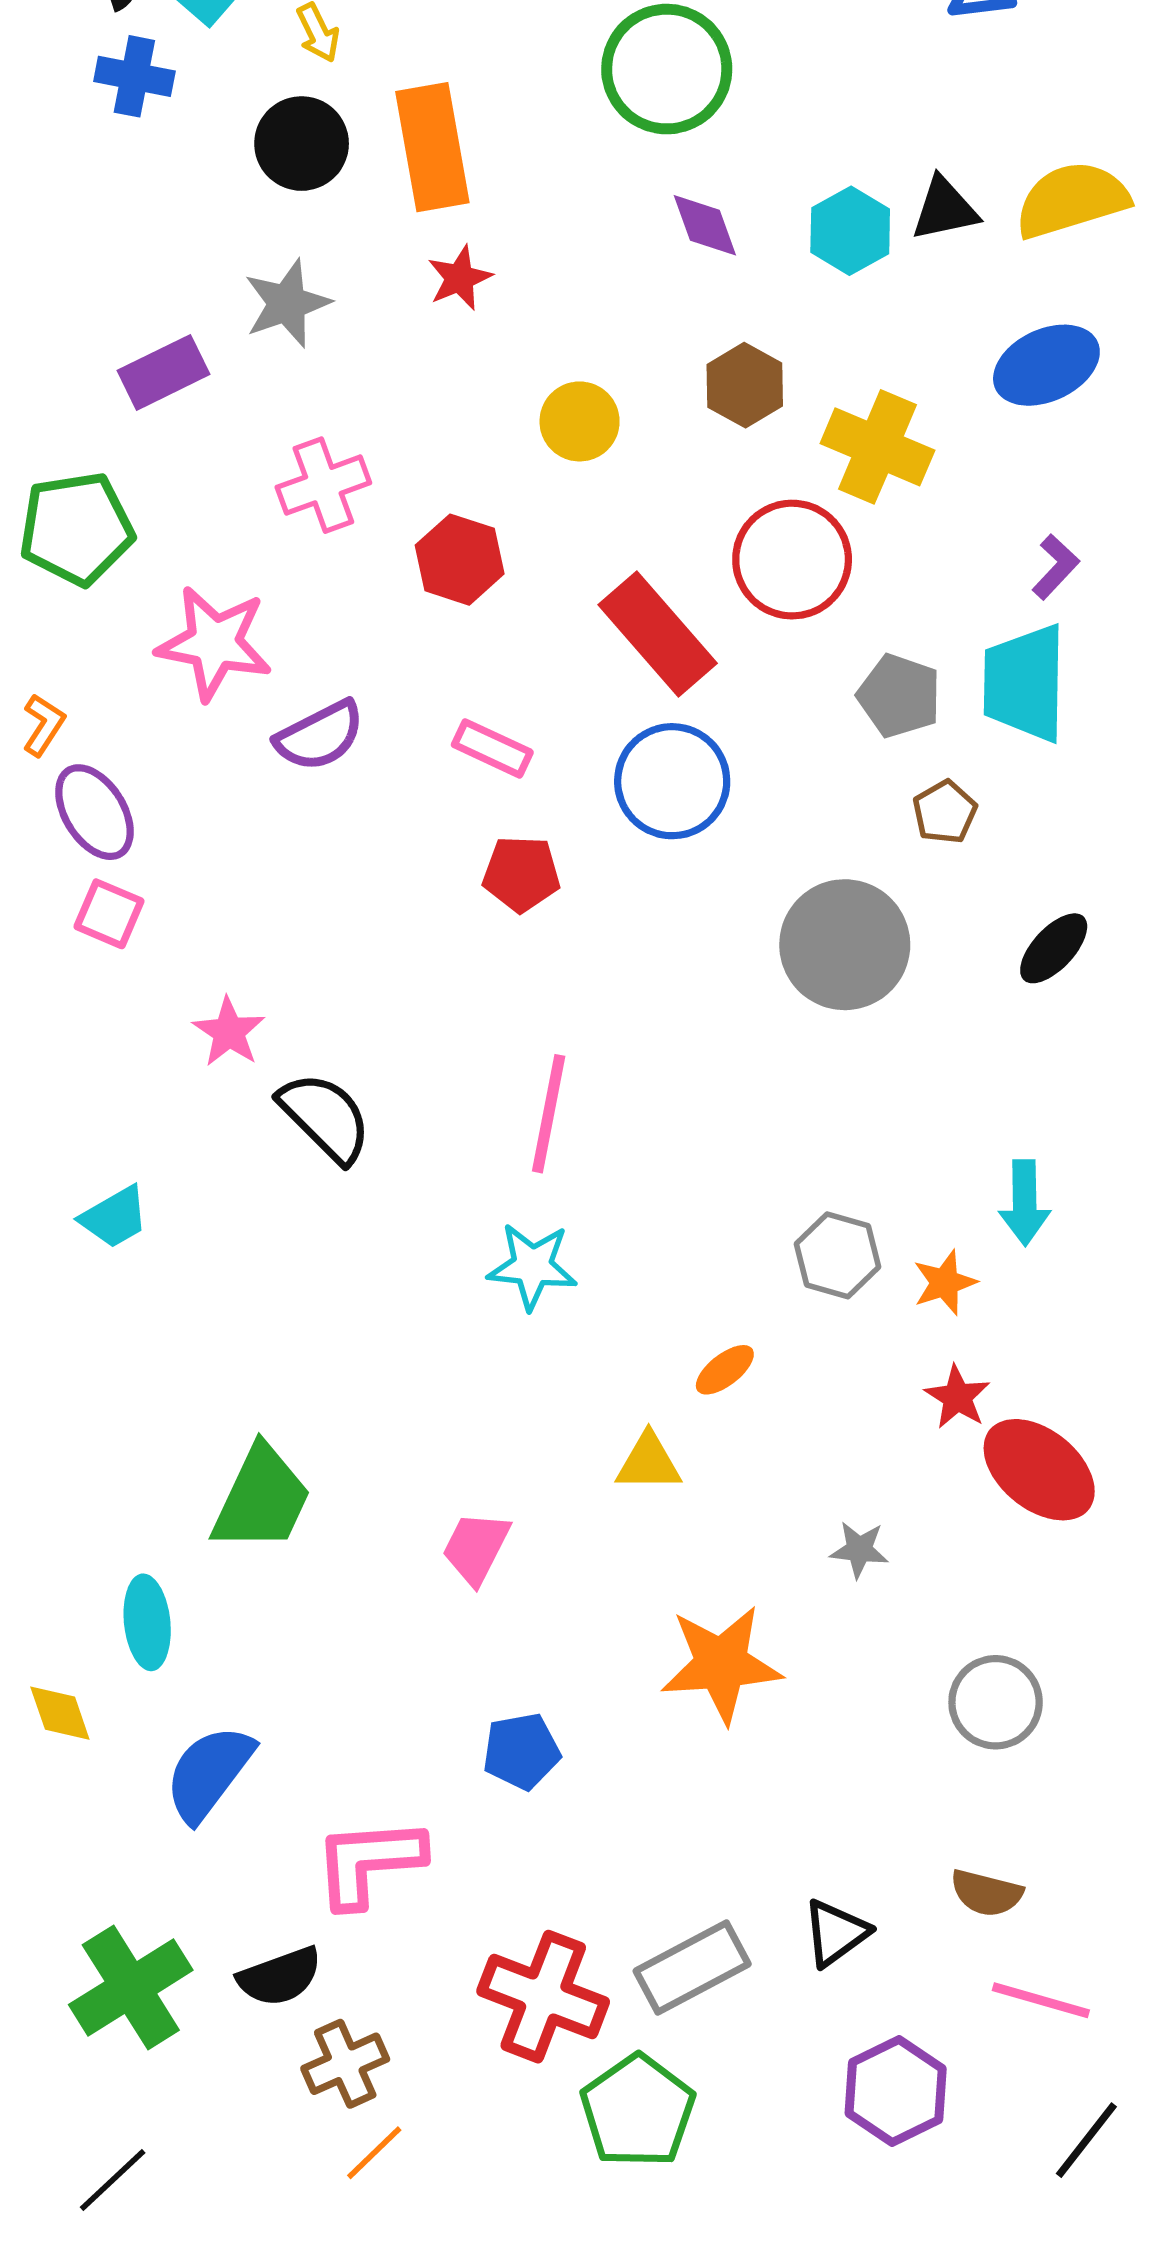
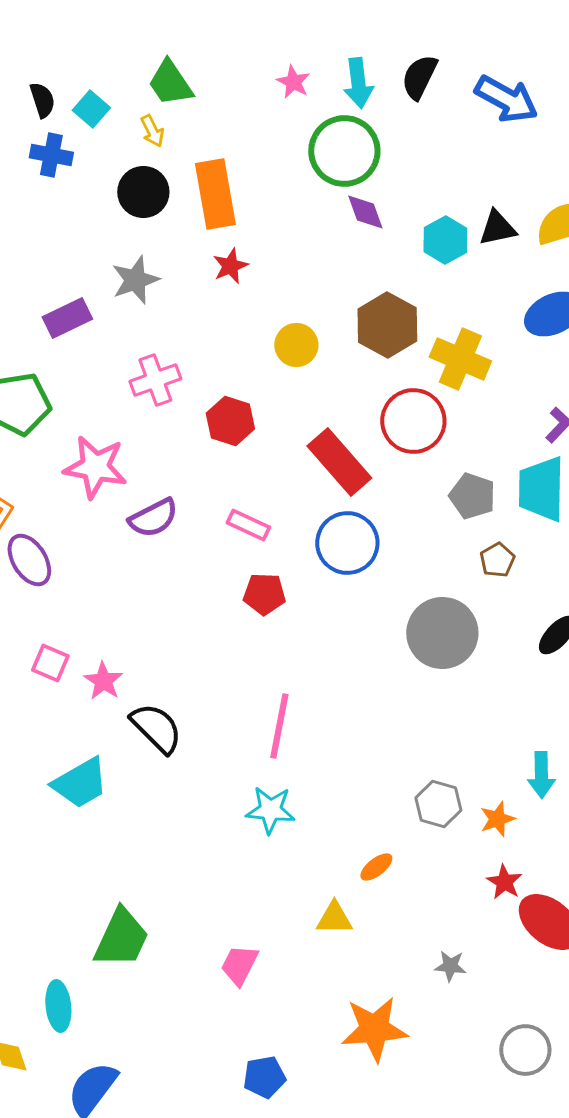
purple diamond: (705, 225) -> (365, 212), moved
brown hexagon: (745, 385) -> (387, 325), size x1.4
pink square: (109, 914) -> (50, 663), moved
cyan trapezoid: (114, 1217) -> (80, 783), moved, size x1.5

